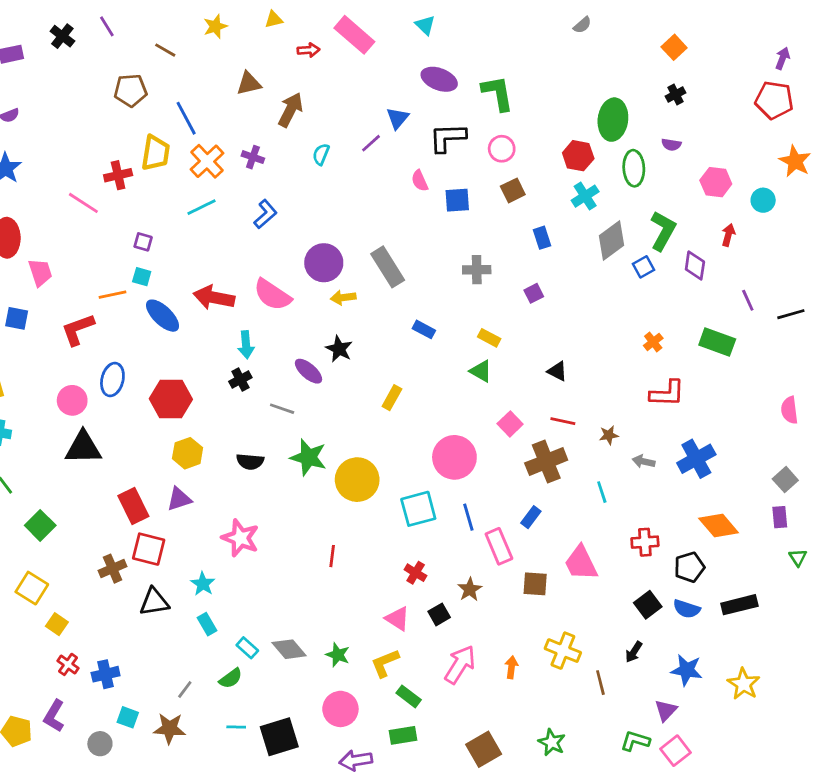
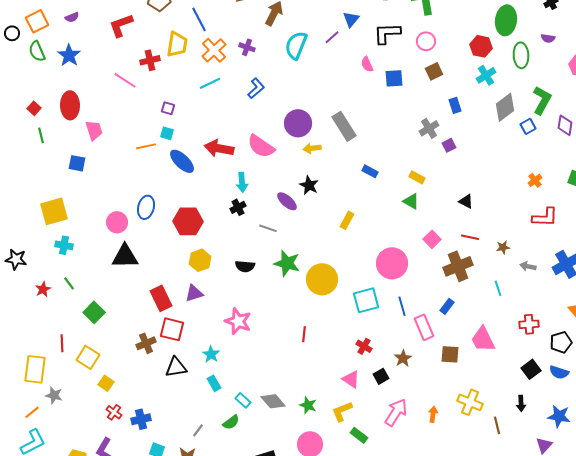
cyan semicircle: (321, 154) -> (296, 45), size x1.8
gray cross: (477, 270) -> (429, 128), moved, turned -30
red L-shape: (78, 329) -> (121, 25), moved
black arrow: (634, 652) -> (521, 403), turned -35

